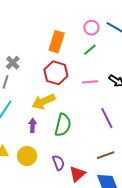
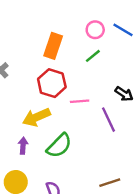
pink line: (90, 82) -> (80, 101), moved
purple line: (107, 118) -> (109, 120), moved
green semicircle: (63, 125) -> (59, 146), turned 30

